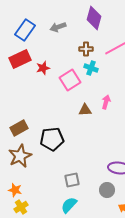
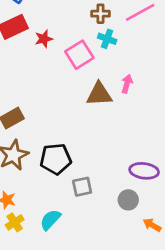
brown triangle: (85, 110) -> (99, 94), size x1.5
black pentagon: (52, 139) -> (56, 159), moved
cyan semicircle: (69, 205) -> (50, 220), moved

